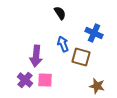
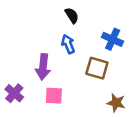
blue arrow: (63, 44) -> (68, 44), moved
purple cross: (25, 80) -> (14, 93), moved

